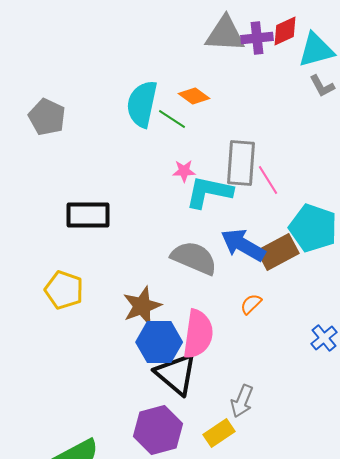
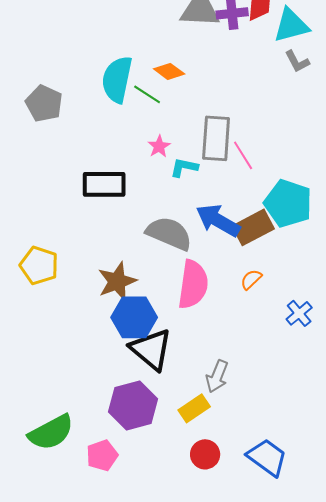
gray pentagon: (47, 117) -> (44, 103), moved
pink star: (184, 171) -> (159, 146), turned -30
cyan L-shape: (209, 192) -> (184, 167), size x0.6
black rectangle: (88, 215) -> (104, 184), moved
orange semicircle: (251, 304) -> (251, 279), moved
pink semicircle: (198, 334) -> (193, 284), moved

